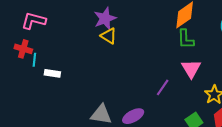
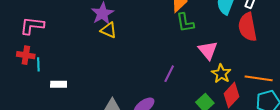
pink triangle: (191, 69) -> (208, 50), moved
white rectangle: (52, 73) -> (59, 84), moved

